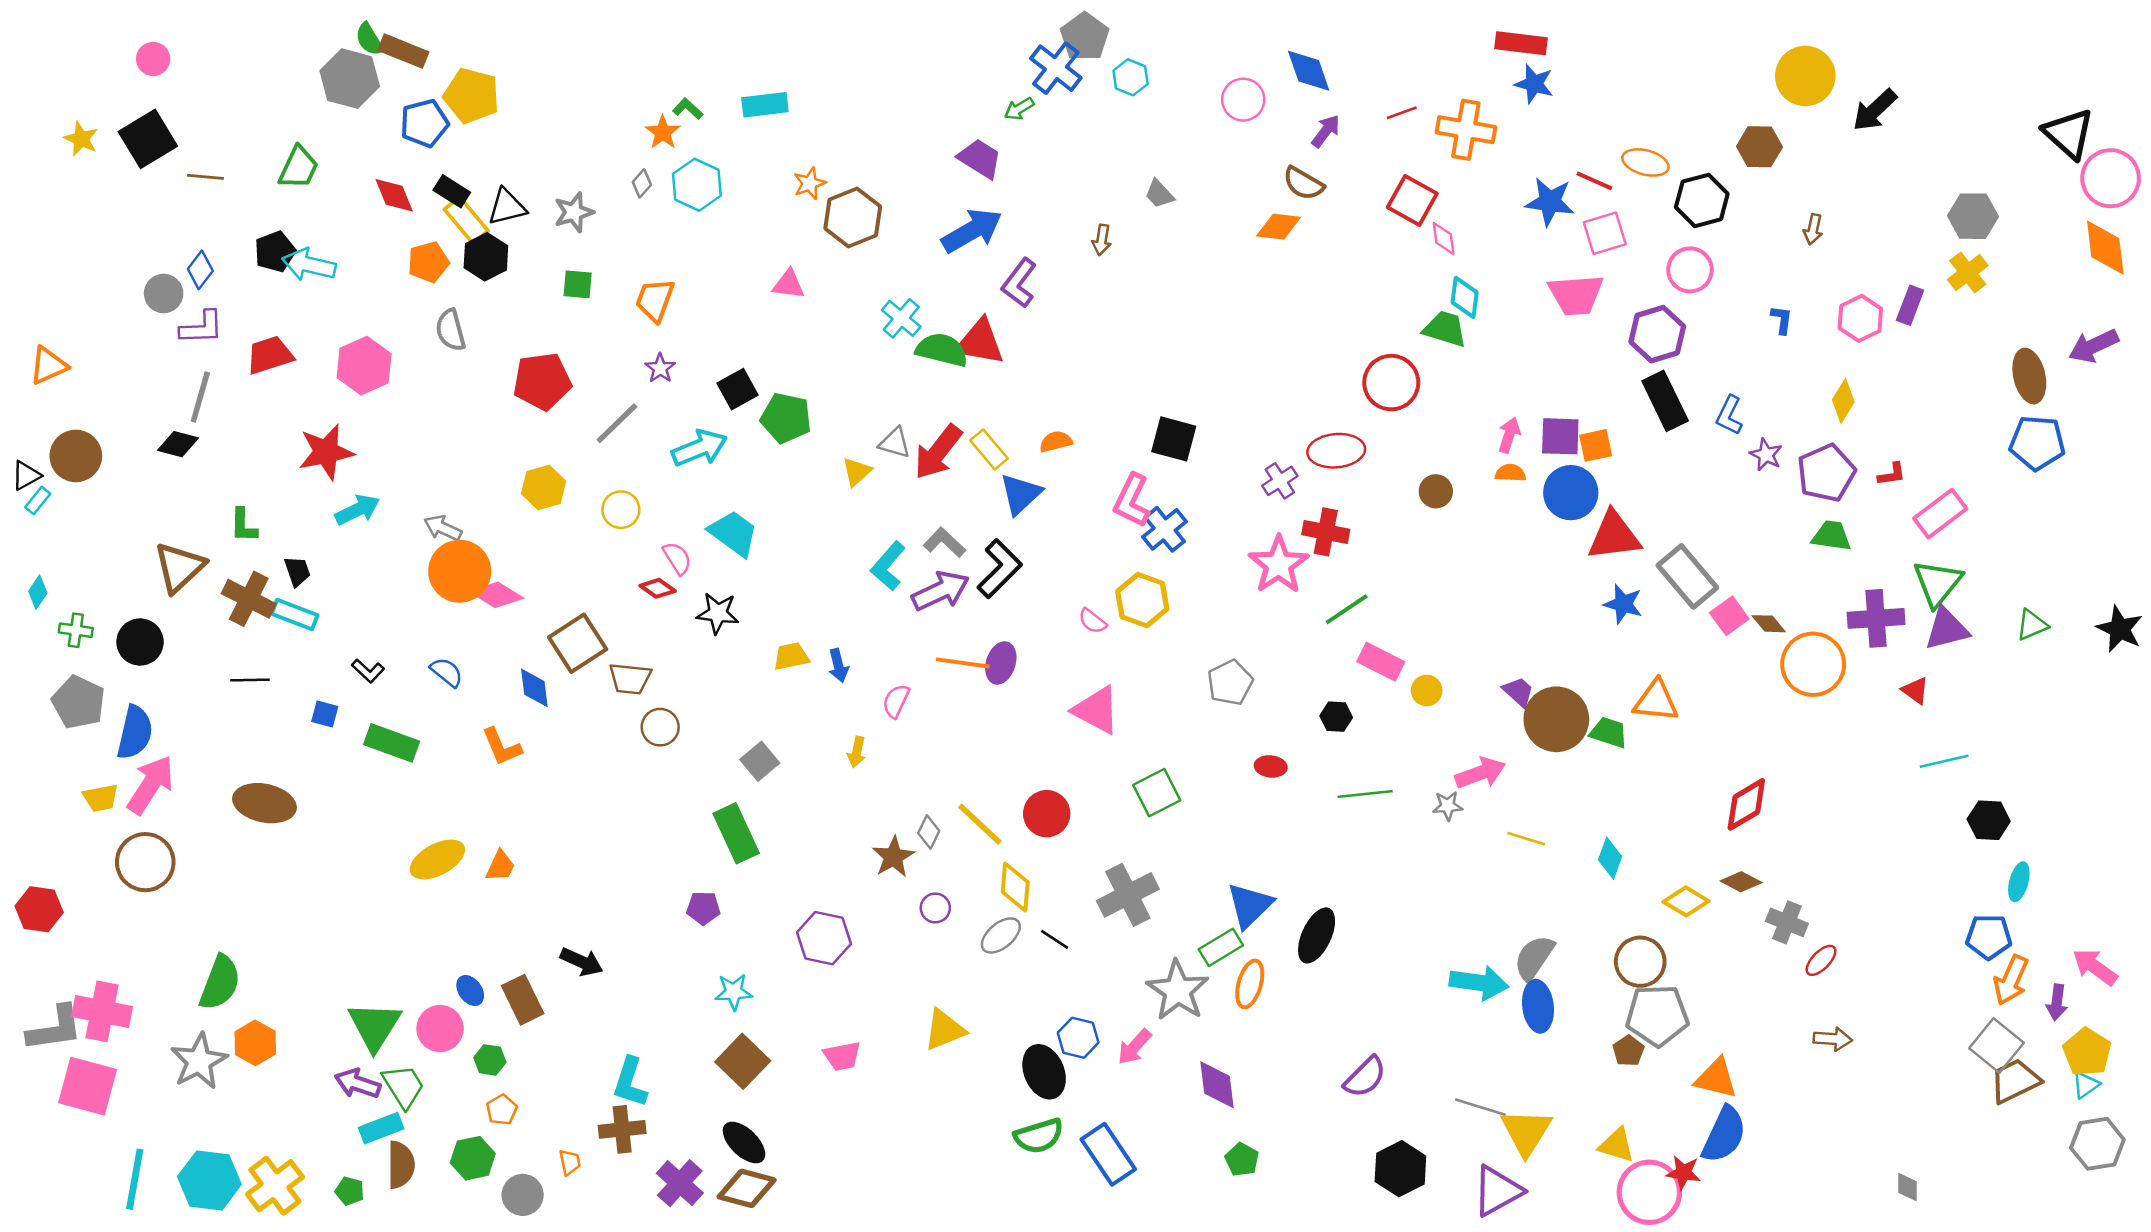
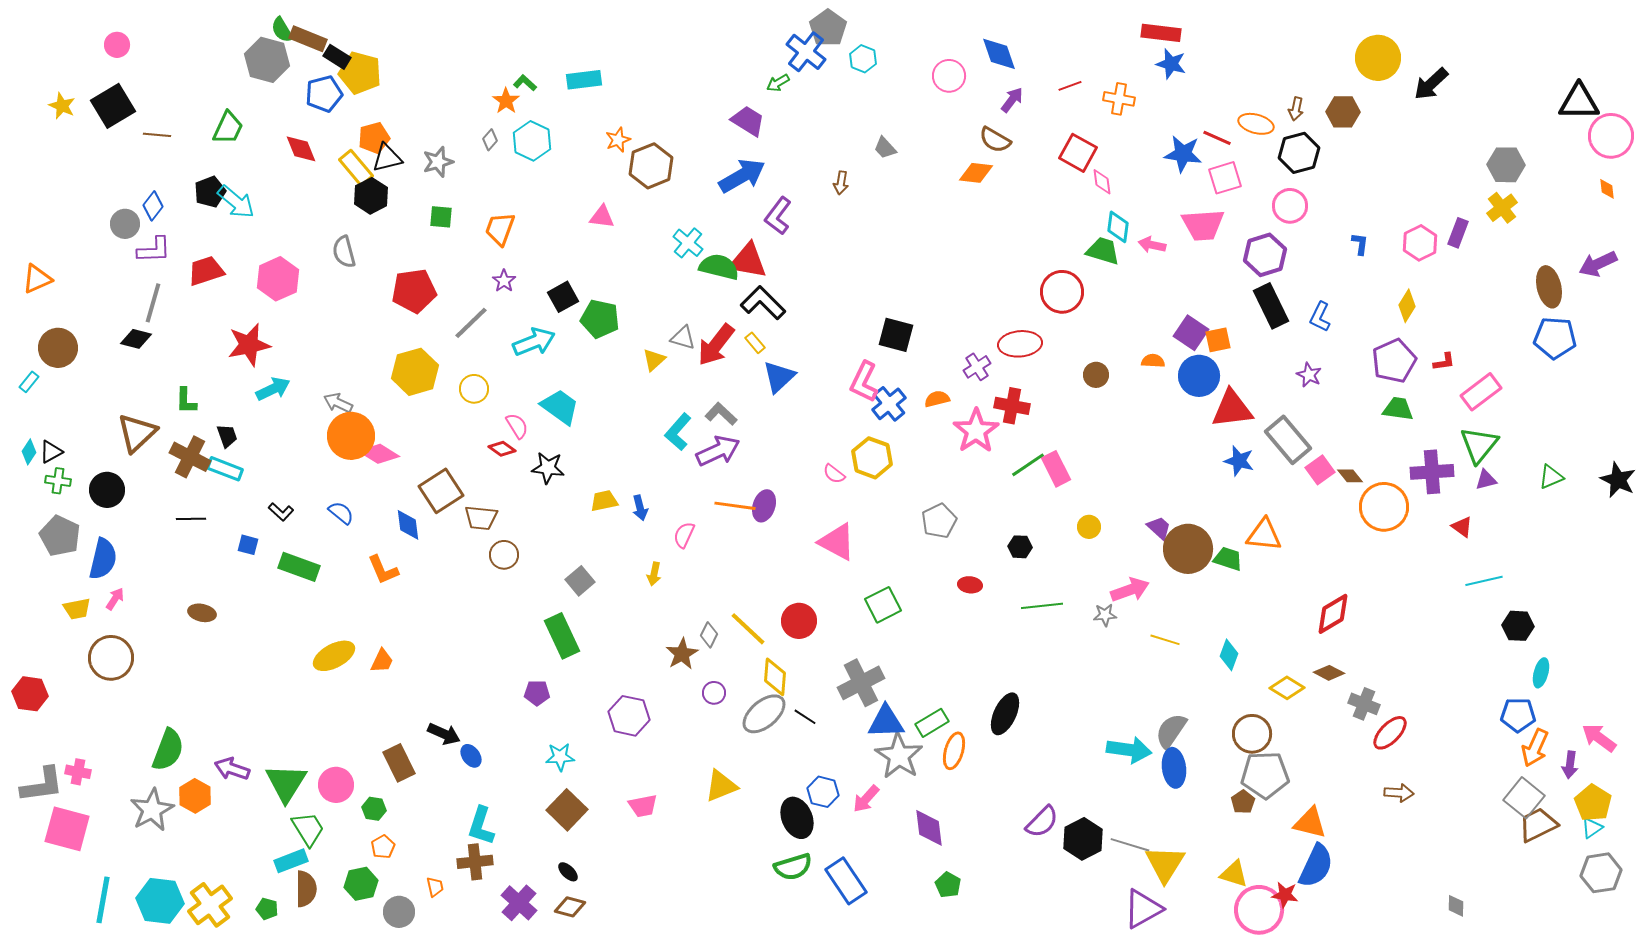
orange cross: (1466, 130) -> (1119, 99), size x0.7
black triangle: (2069, 134) -> (1579, 102), turned -42
black rectangle: (452, 191) -> (337, 57), moved
brown arrow: (1813, 229) -> (1296, 109), moved
orange diamond: (2105, 248) -> (1607, 189), size x0.5
orange pentagon: (428, 262) -> (374, 138), moved
cyan arrow: (309, 265) -> (236, 202), turned -153
pink arrow: (1509, 435) -> (1152, 245), moved, turned -96
purple square: (1560, 436) -> (1191, 333), turned 32
orange semicircle: (1056, 442) -> (937, 399), moved
yellow rectangle: (989, 449) -> (755, 343), size x0.7
purple star: (1766, 455) -> (1309, 375), moved
black triangle: (26, 476) -> (51, 452), moved
yellow hexagon: (544, 487) -> (415, 372), size x1.4
black L-shape: (1000, 569) -> (763, 303), moved, turned -90
purple triangle: (1947, 629) -> (1486, 480), size x0.6
pink rectangle: (1381, 662) -> (1056, 469), moved, turned 36
pink arrow: (150, 785) -> (115, 599), size x0.5
brown ellipse: (264, 803) -> (202, 613), size x0.6
blue triangle: (1250, 905) -> (886, 722), moved, turned 42
gray ellipse: (1001, 935) -> (764, 714), size x1.4
red ellipse: (1821, 960) -> (1390, 733), size x1.4
blue ellipse: (470, 991) -> (471, 756), moved
pink cross: (102, 1011) -> (78, 772), size x0.6
purple arrow: (358, 1084) -> (232, 769), moved
black ellipse: (744, 1142) -> (568, 872), size x0.6
black hexagon: (1400, 1169) -> (1083, 839), moved
brown diamond: (747, 1188) -> (570, 907), size x0.7

